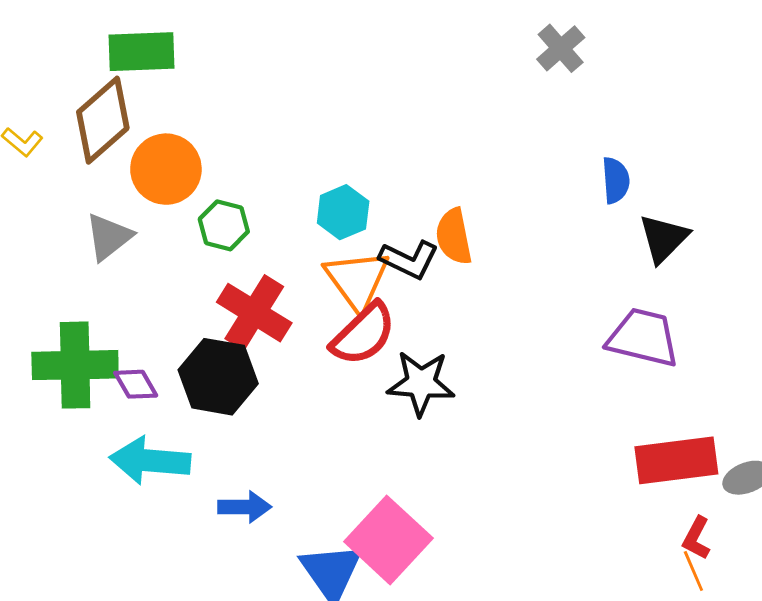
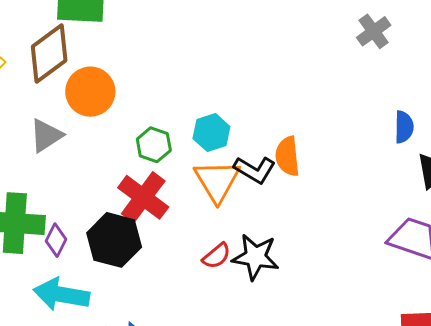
green hexagon: (224, 225) -> (154, 145), moved
red semicircle: (363, 334) -> (216, 256), moved, size x0.6
purple diamond: (136, 384) -> (56, 240), turned 52

